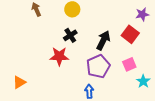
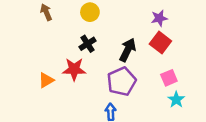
purple star: (142, 14) -> (159, 18), moved
pink square: (129, 64) -> (169, 78), moved
orange triangle: (19, 82) -> (46, 80), moved

